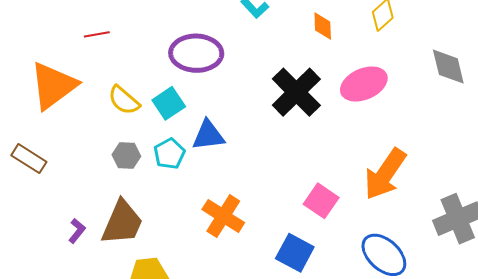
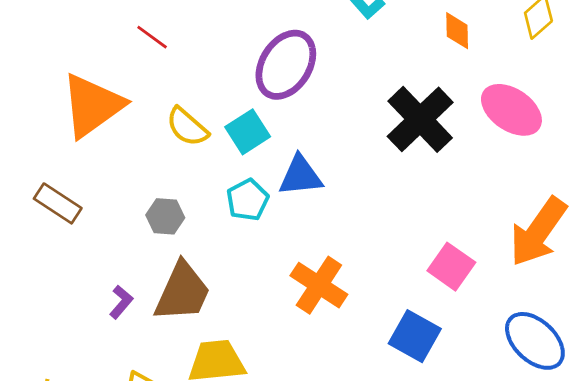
red line: (97, 34) -> (152, 37), turned 45
purple ellipse: (196, 53) -> (286, 65), turned -60
pink ellipse: (364, 84) -> (511, 110), turned 57
gray hexagon: (126, 155) -> (165, 216), moved

